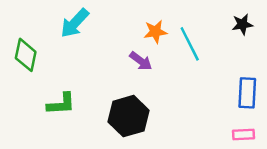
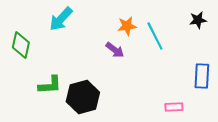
black hexagon: (129, 116) -> (83, 97), moved
pink rectangle: (244, 134) -> (174, 107), moved

